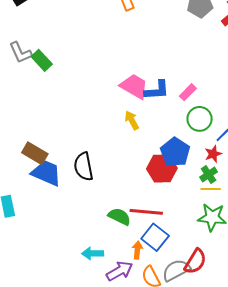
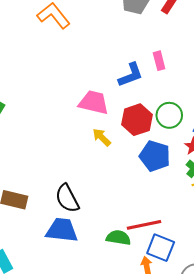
blue L-shape: (157, 90) -> (131, 75), moved
pink rectangle: (188, 92) -> (159, 61), moved, turned -42
red hexagon: (162, 169) -> (137, 120), moved
blue trapezoid: (46, 173) -> (62, 230), moved

